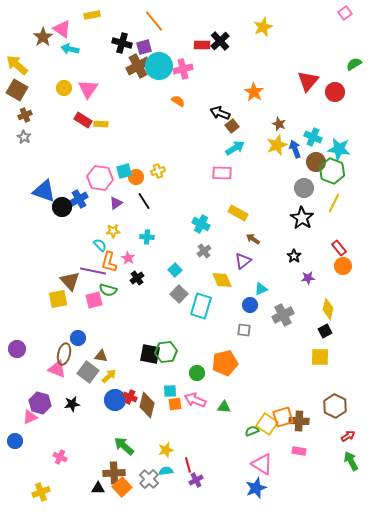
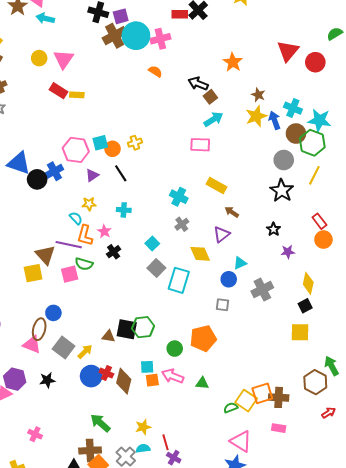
brown triangle: (101, 356) -> (108, 336), moved
green arrow: (351, 461) -> (332, 366), moved
purple cross: (196, 480) -> (174, 458), turned -32

